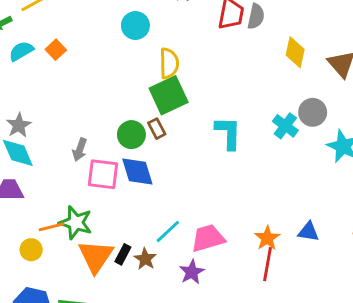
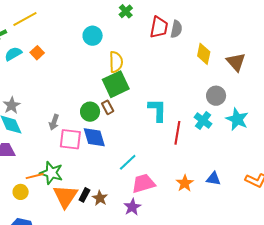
cyan cross: (285, 126) -> (203, 121), moved
cyan line: (168, 231) -> (128, 162), moved
red line: (268, 264) -> (177, 133), moved

